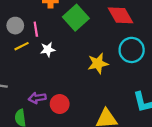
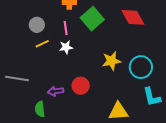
pink line: (36, 29) -> (66, 28), moved
cyan circle: (132, 50) -> (141, 67), moved
red circle: (60, 104) -> (81, 86), moved

